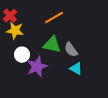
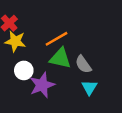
orange line: (54, 18) -> (57, 39), moved
cyan triangle: (76, 69) -> (89, 87), turned 32

